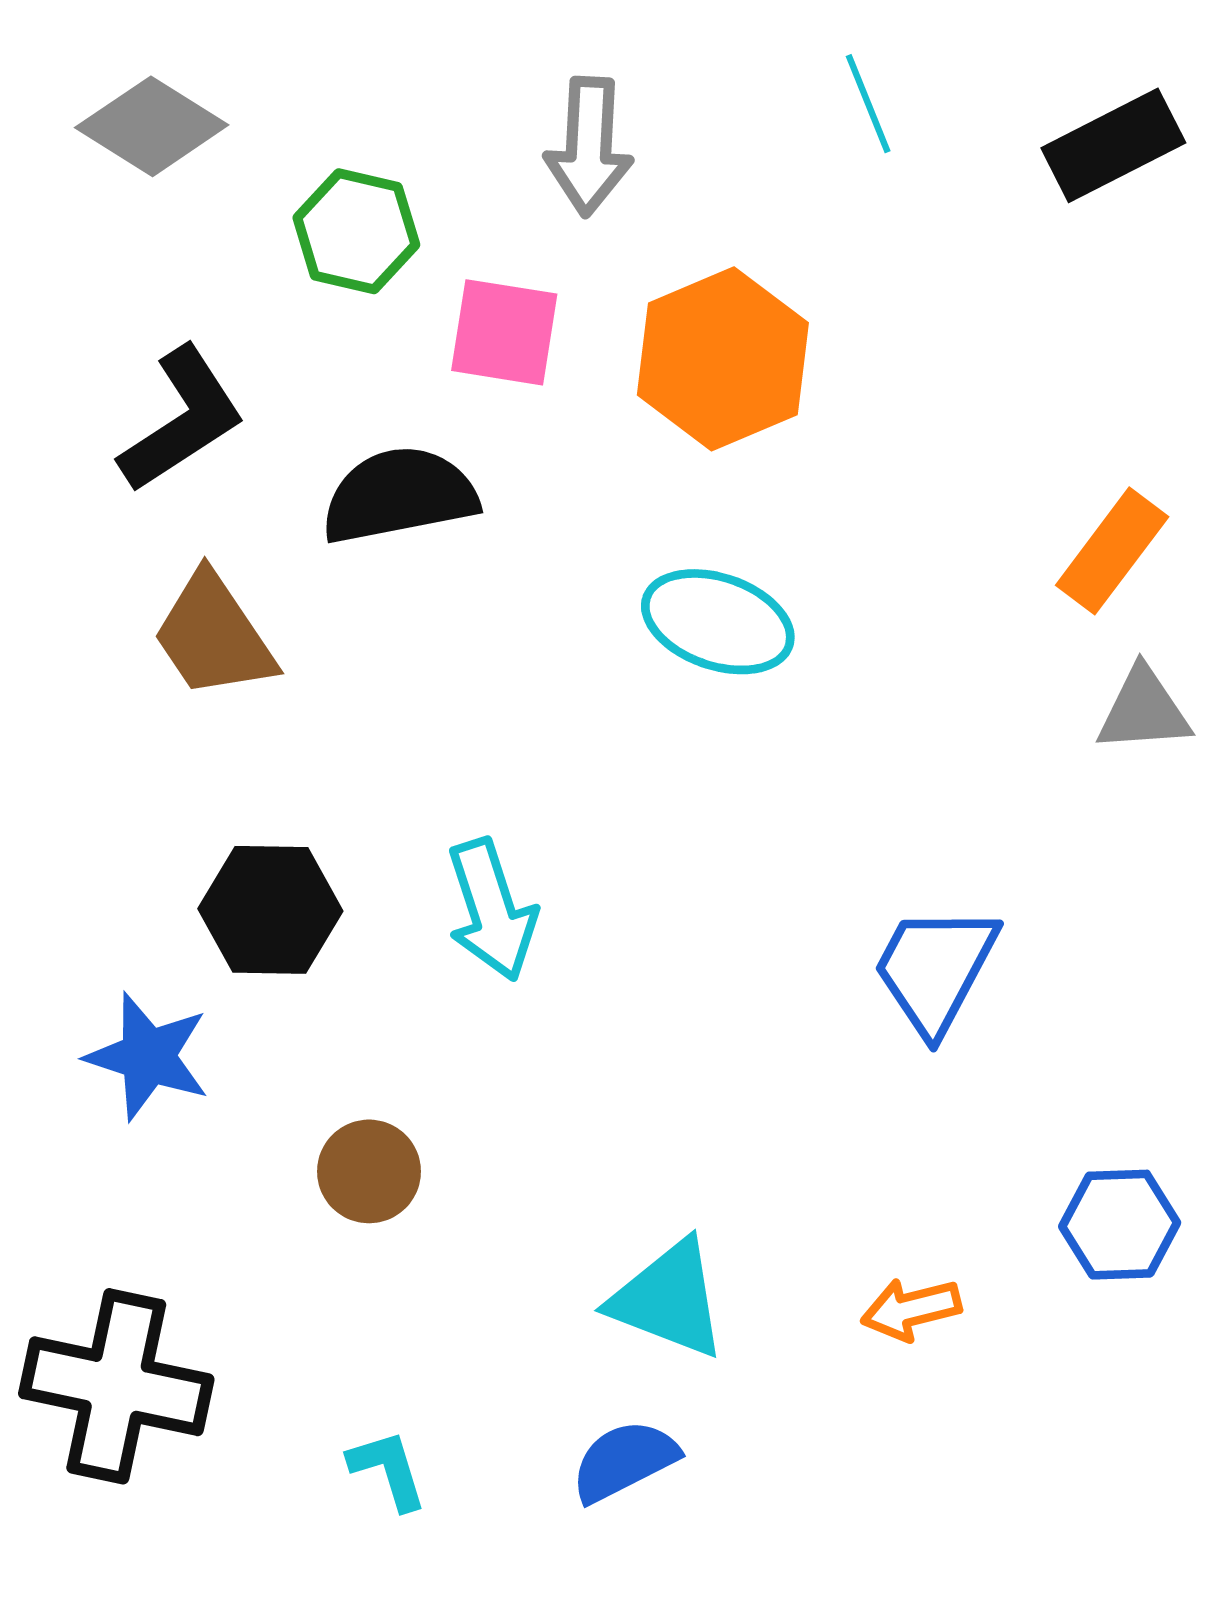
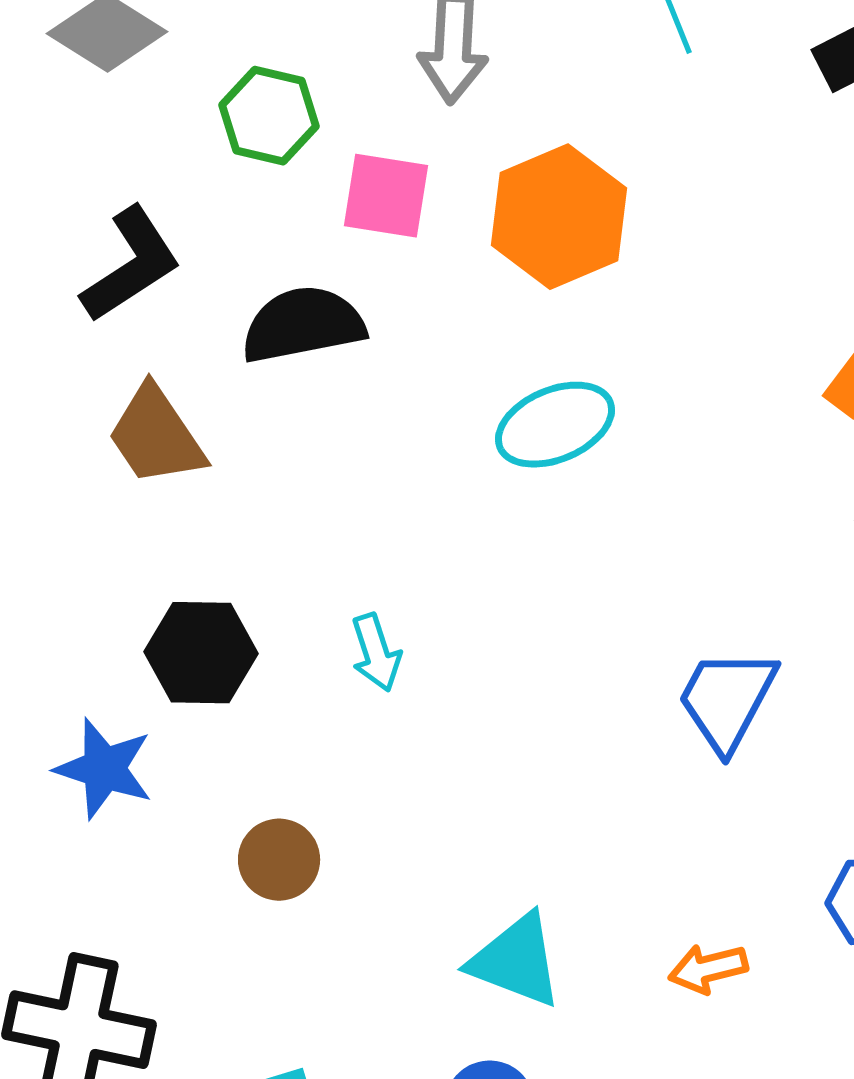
cyan ellipse: (718, 622) -> (555, 425), turned -42
cyan arrow: (492, 910) -> (376, 653), size x0.7

